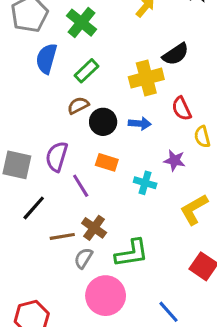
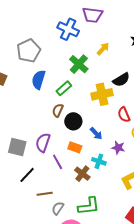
green cross: (82, 23) -> (79, 64), moved
brown semicircle: (78, 105) -> (58, 110), turned -40
blue arrow: (140, 124) -> (96, 133), moved, turned 40
brown cross: (94, 228) -> (82, 174), moved

